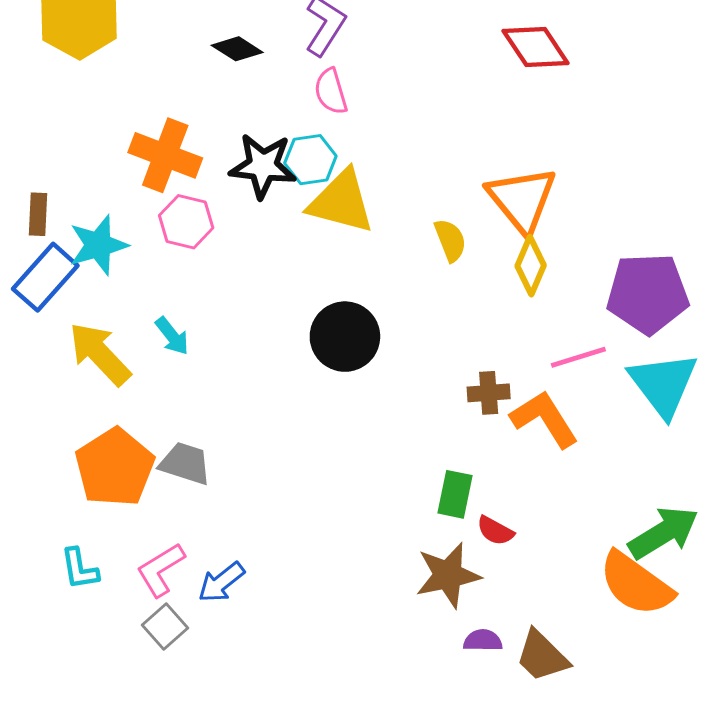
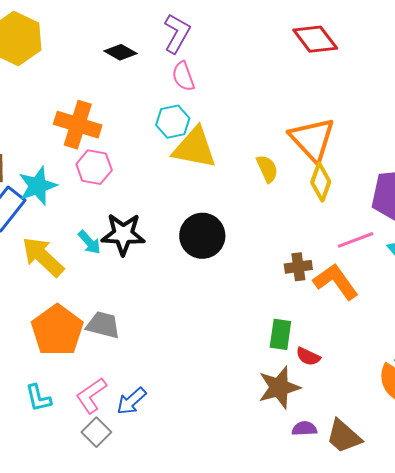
black star: (263, 166) -> (123, 234), moved

